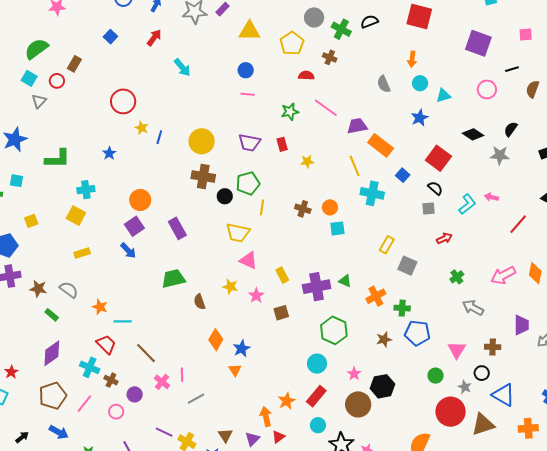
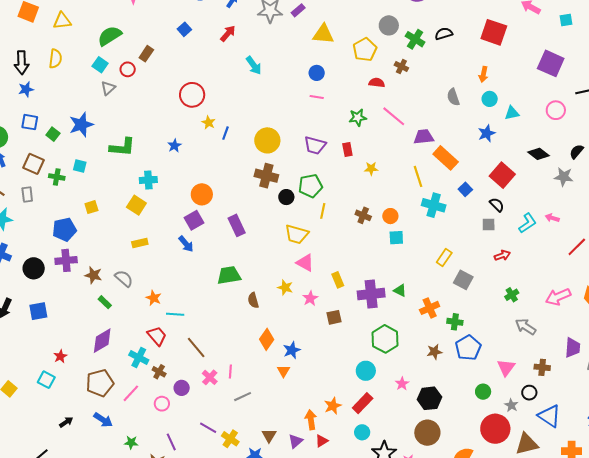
blue pentagon: (417, 333) -> (468, 348), turned 30
brown circle: (358, 404) -> (427, 433), moved

